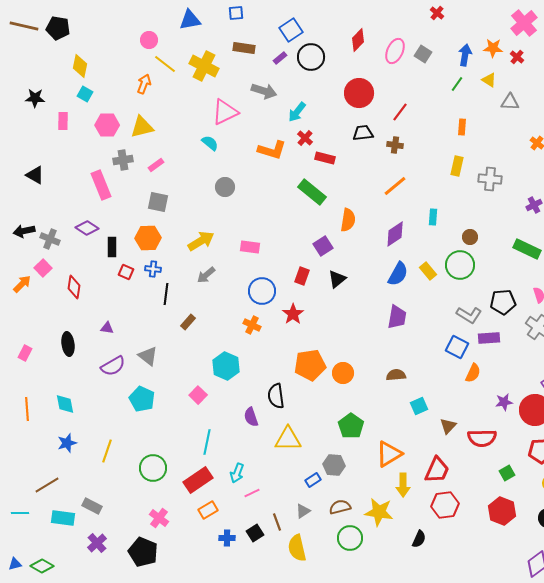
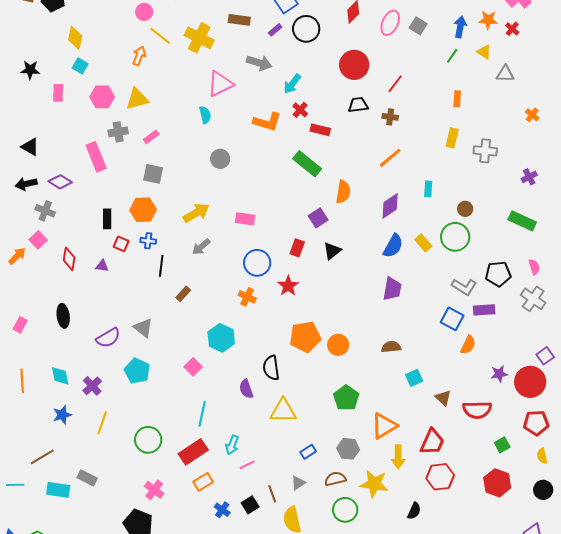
cyan semicircle: (210, 143) -> (205, 115), turned 36
purple diamond: (87, 228) -> (60, 182), moved
black arrow: (24, 231) -> (26, 184), moved
purple triangle: (107, 328) -> (102, 266), moved
brown triangle: (448, 426) -> (443, 398), turned -30
gray hexagon: (334, 465) -> (348, 449), moved
blue cross: (227, 538) -> (222, 510), turned 35
purple cross: (97, 543) -> (92, 386), moved

